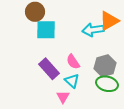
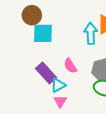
cyan arrow: (93, 30) -> (91, 33), turned 95
cyan triangle: (72, 81) -> (58, 85), moved, turned 49

